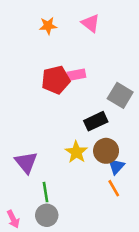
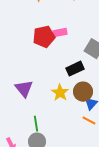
purple triangle: (26, 162) -> (24, 89), moved
orange line: (114, 188) -> (89, 121), turned -32

